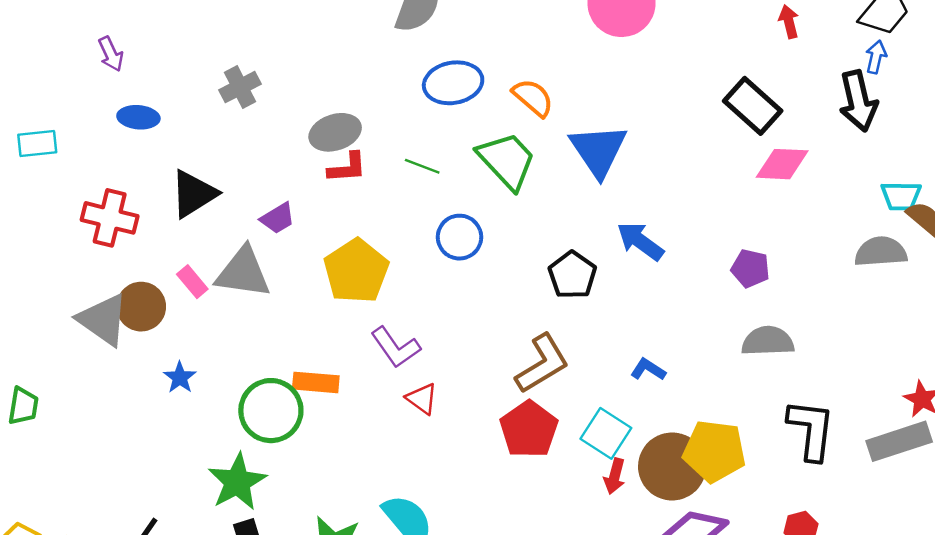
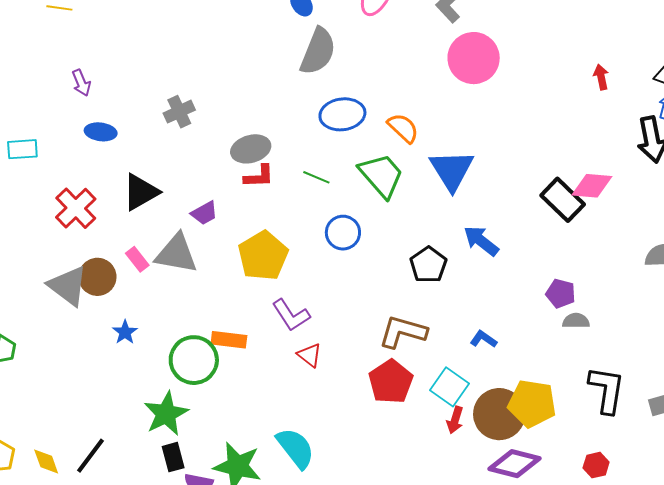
black rectangle: (753, 106) -> (563, 200), moved
red cross: (110, 218) -> (76, 208), turned 30
purple pentagon: (750, 268) -> (561, 293), moved
gray semicircle: (768, 341) -> (576, 321), size x0.7
brown L-shape: (542, 364) -> (403, 332), turned -135

